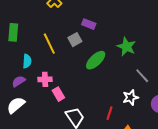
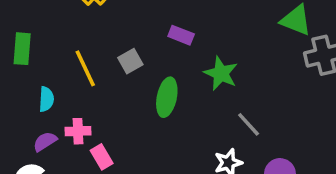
purple rectangle: (89, 24) -> (181, 35), moved
green ellipse: (96, 60) -> (167, 97), turned -35
purple semicircle: (19, 81) -> (45, 141), moved

